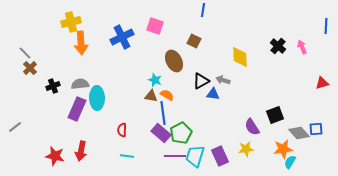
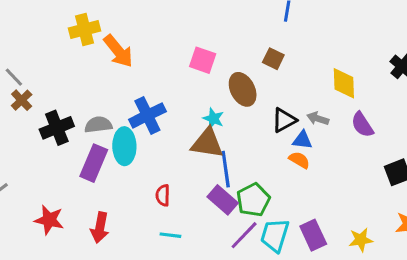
pink square: (155, 26) -> (203, 60), moved
blue cross: (122, 37) -> (147, 115), moved
orange arrow: (81, 43) -> (118, 51), moved, turned -35
black cross: (53, 86) -> (57, 128), size x1.5
orange semicircle: (167, 95) -> (299, 160), moved
brown triangle: (151, 96) -> (207, 143), size x1.6
purple semicircle: (252, 127) -> (362, 125), moved
yellow star: (246, 149) -> (361, 240), moved
red star: (55, 156) -> (49, 220), moved
purple line: (175, 156) -> (244, 235), turned -45

